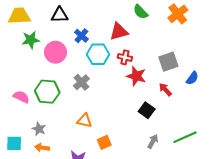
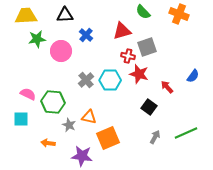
orange cross: (178, 14) -> (179, 14), turned -30
cyan hexagon: (98, 54) -> (110, 80), moved
gray square: (168, 62) -> (147, 47), moved
green hexagon: (47, 92) -> (53, 102), moved
gray star: (39, 129) -> (69, 125), moved
orange square: (104, 142) -> (108, 138), size x1.6
cyan square: (14, 143) -> (21, 119), moved

